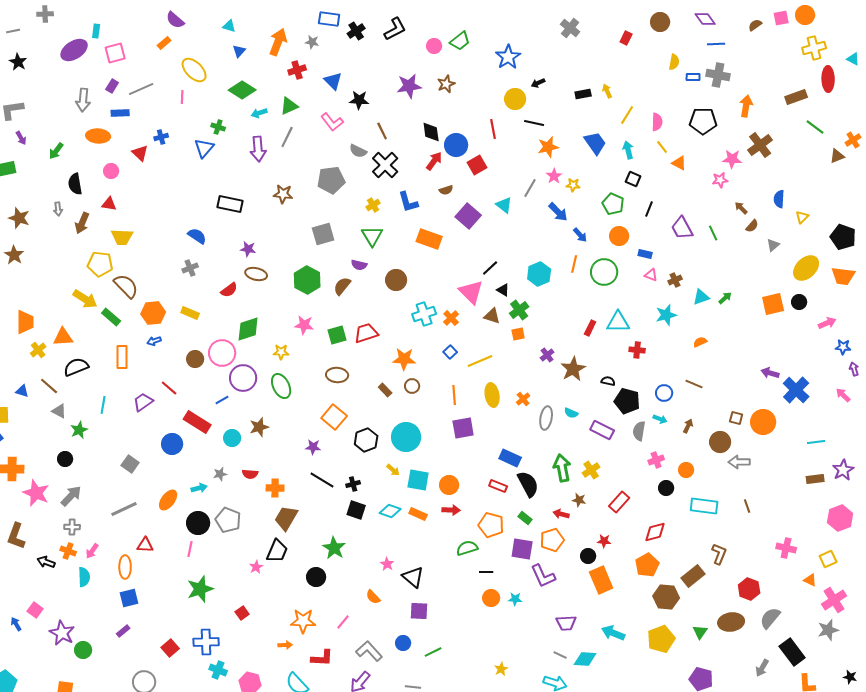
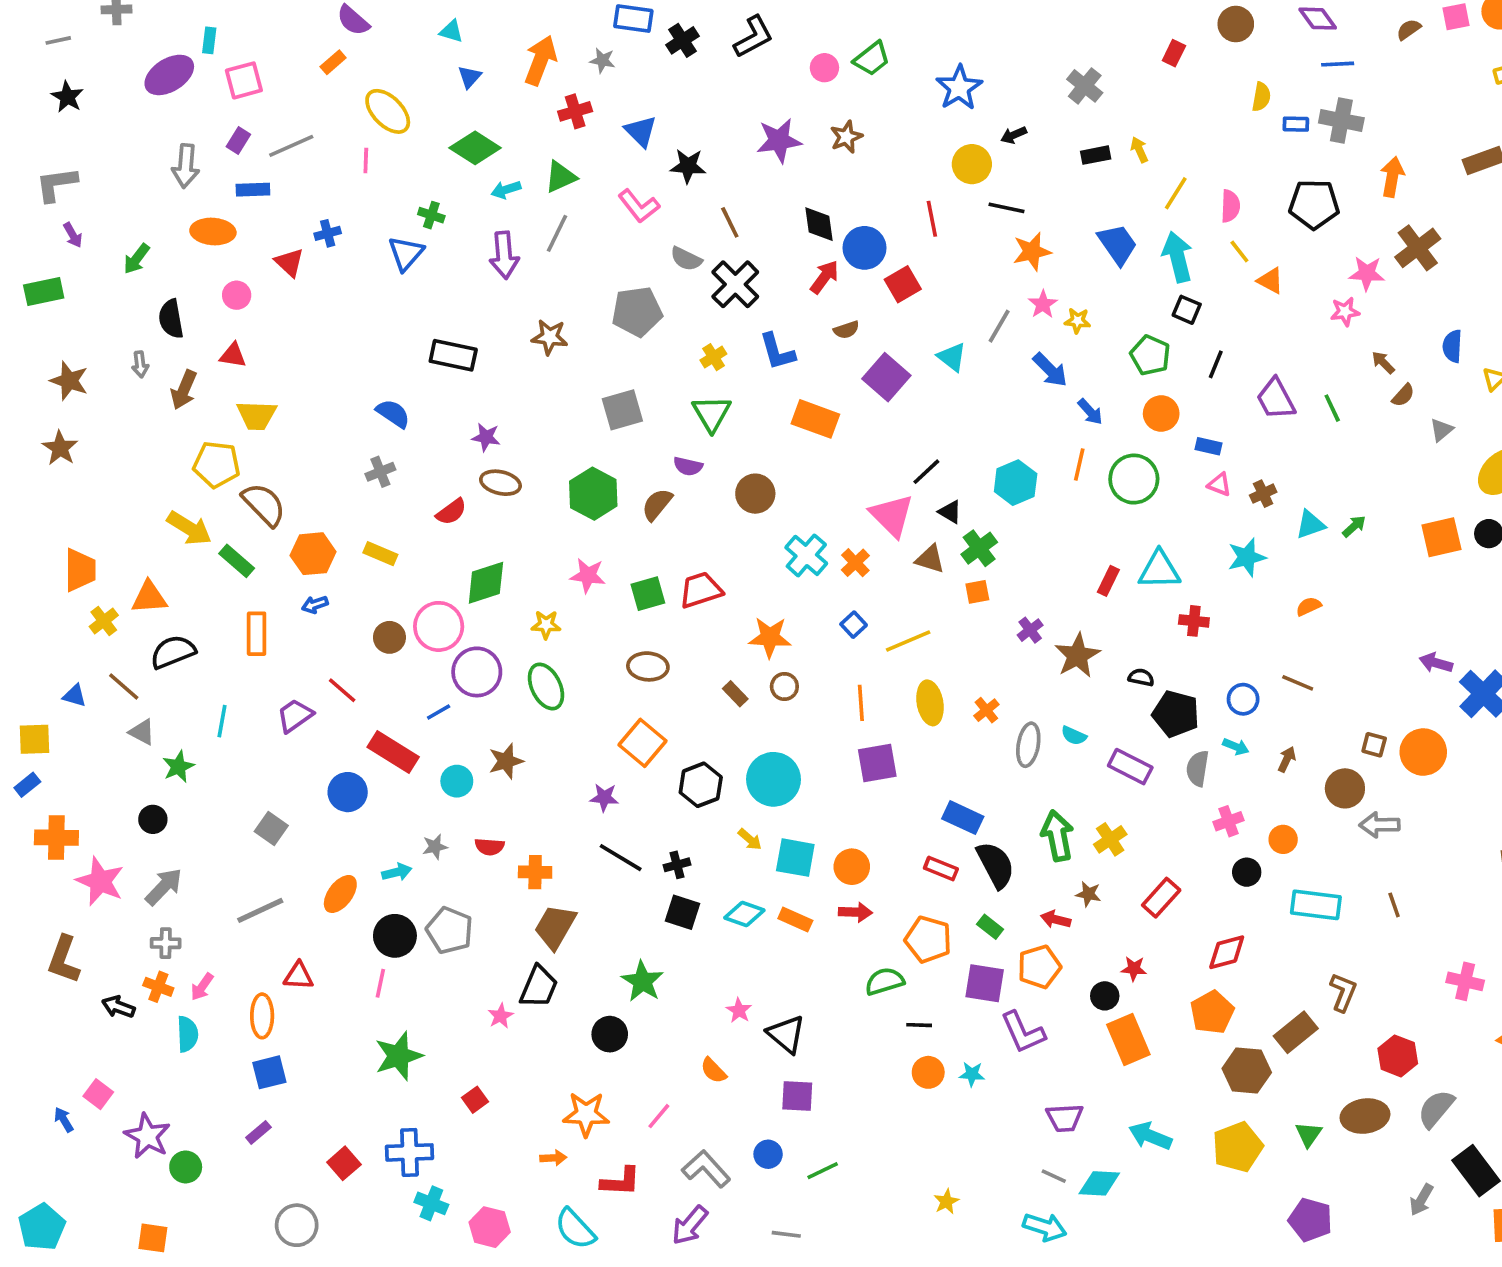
gray cross: (570, 28) -> (1085, 86), moved
cyan arrow: (628, 150) -> (1178, 257), size x1.5
cyan cross: (424, 314) -> (806, 555), turned -30

